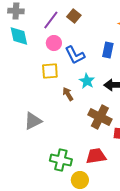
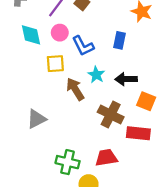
cyan diamond: (19, 36) -> (31, 35), moved
brown arrow: (68, 94) -> (75, 89), size x1.5

